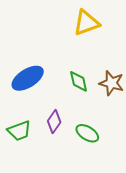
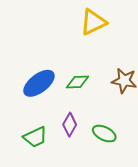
green diamond: (79, 81) -> (78, 82), moved, turned -75

